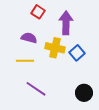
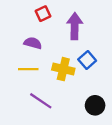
red square: (38, 12) -> (43, 14), turned 32
yellow cross: (55, 48) -> (63, 69), moved

